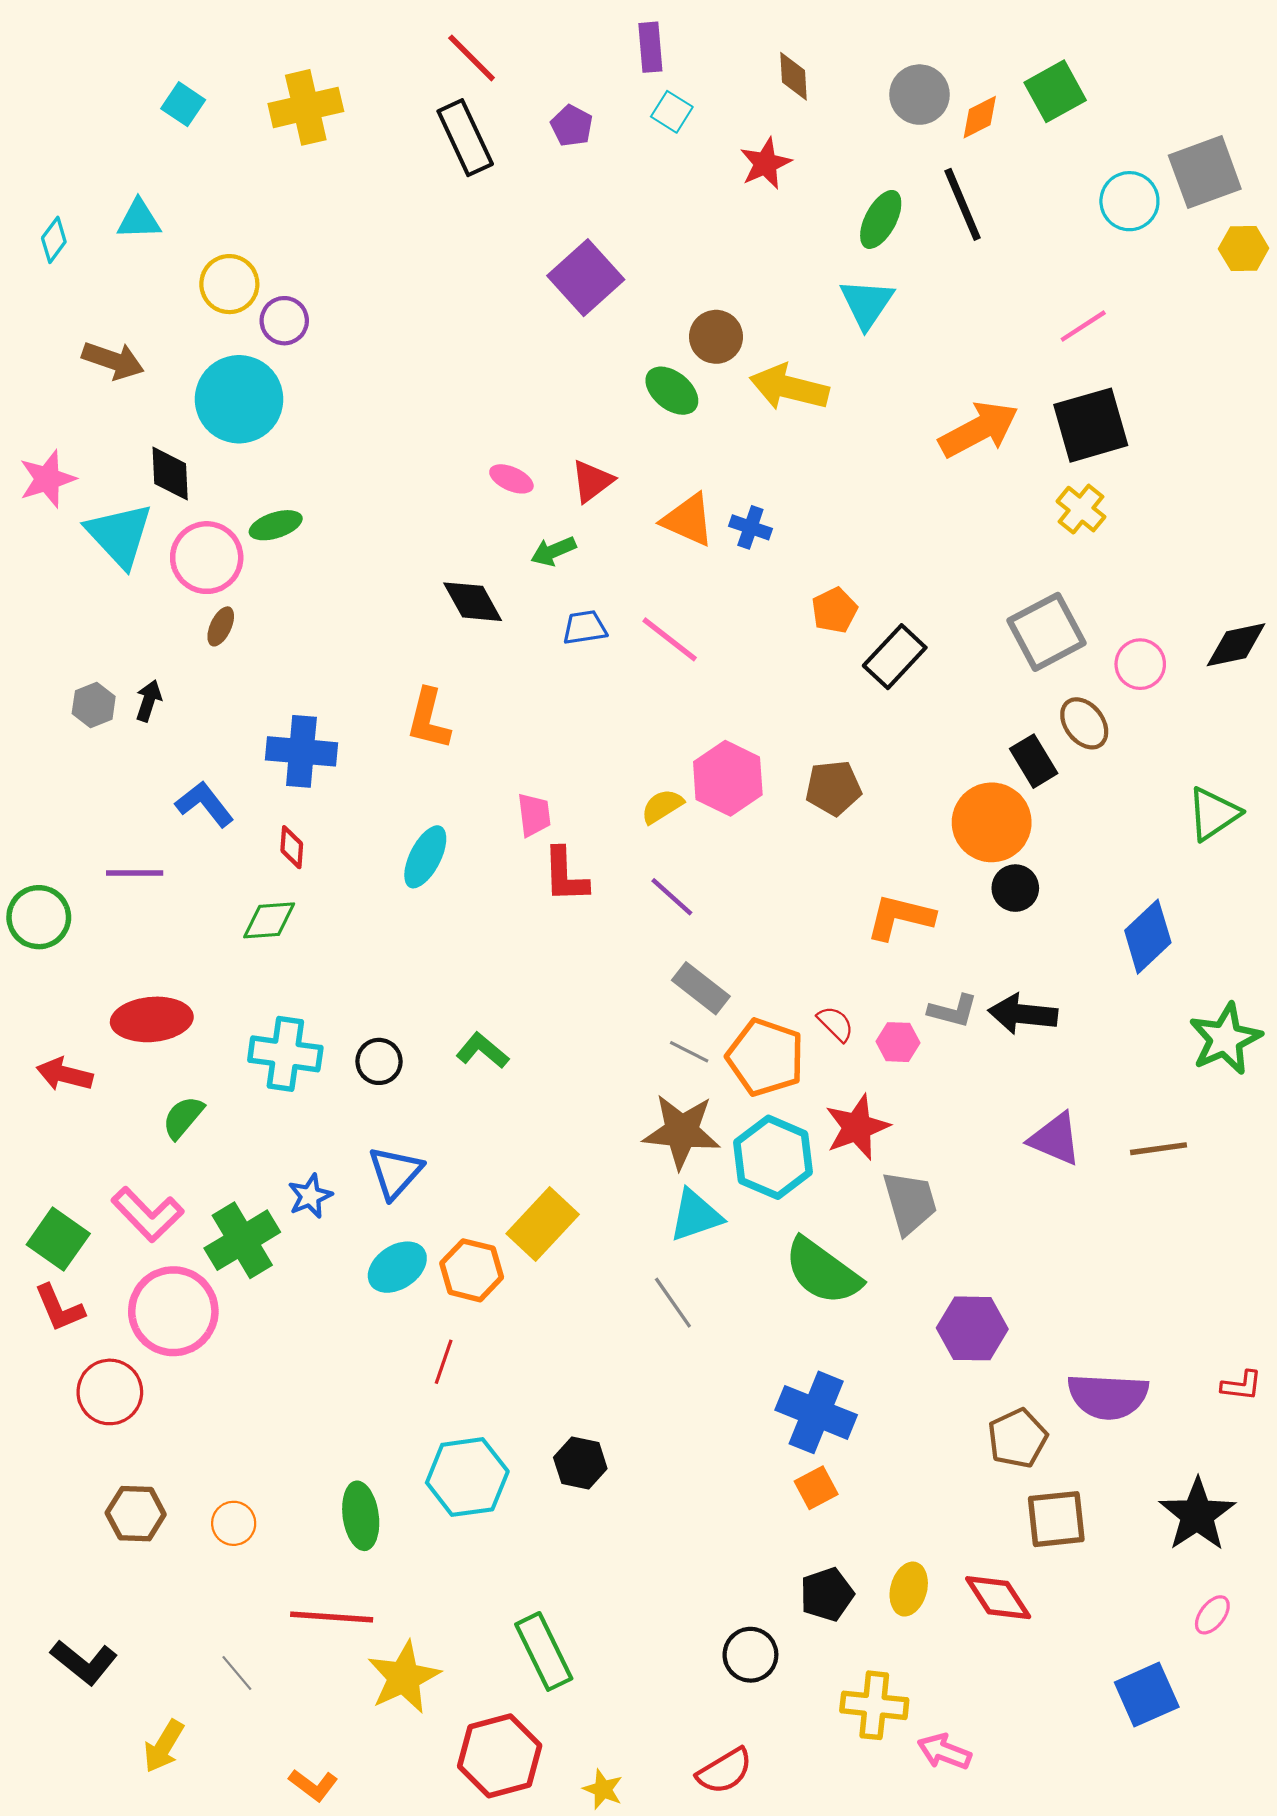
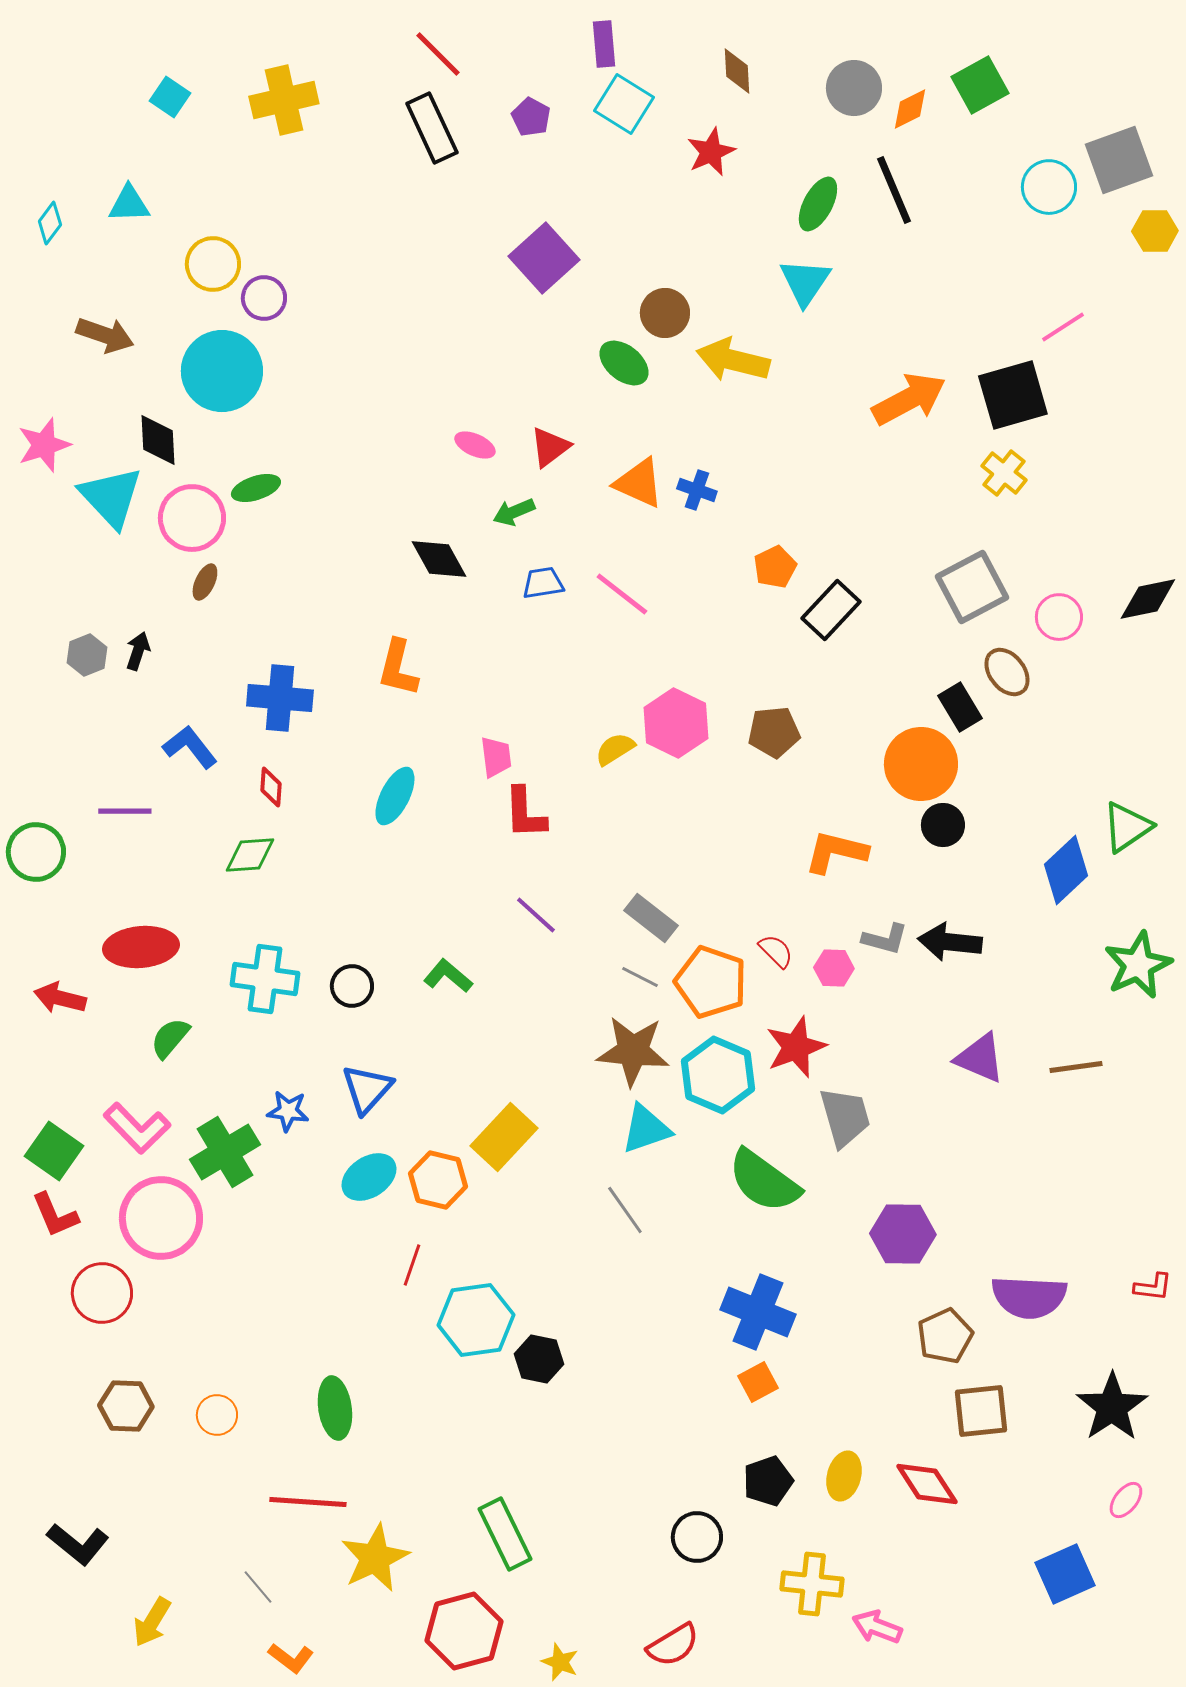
cyan square: (672, 112) -> (624, 104), size x1.5
pink line: (1083, 326) -> (1063, 327), moved
green triangle: (1213, 814) -> (1127, 827), moved
purple line: (672, 897) -> (536, 915), moved
blue star: (310, 1196) -> (288, 1111), turned 30
cyan hexagon: (467, 1477) -> (476, 1320), moved
gray line: (237, 1673) -> (258, 1587), moved

